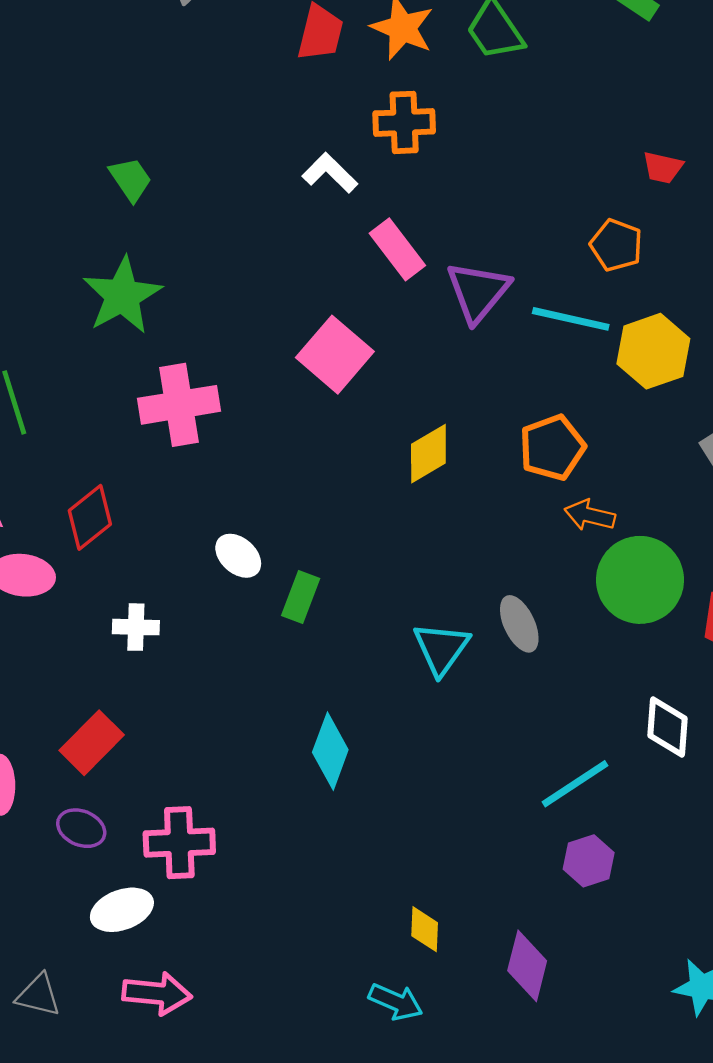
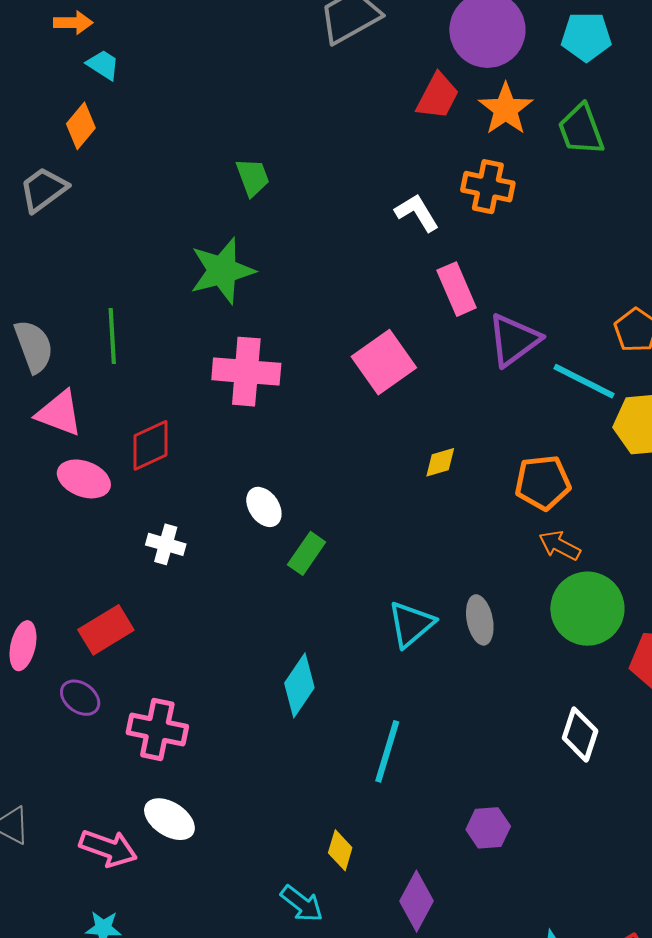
yellow diamond: (428, 454) -> (440, 462), size x0.7
cyan line: (575, 784) -> (387, 751), moved, turned -54
white ellipse: (122, 910) -> (169, 819), moved, turned 39

